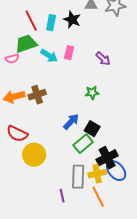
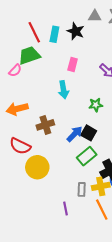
cyan arrow: (49, 56) -> (63, 90), moved, turned 48
pink semicircle: (12, 59) -> (15, 71), turned -32
brown cross: (37, 95) -> (45, 125), moved
black square: (92, 129) -> (89, 133), moved
gray rectangle: (78, 177) -> (82, 189), size x0.6

